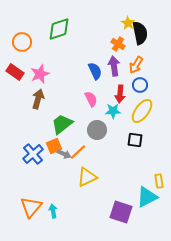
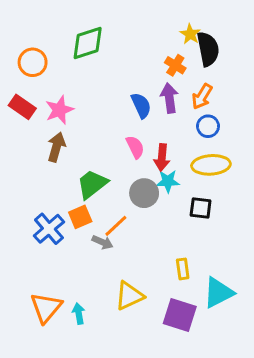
red arrow: (120, 94) -> (162, 157), moved
cyan star: (113, 111) -> (168, 181), moved
yellow ellipse: (142, 111) -> (211, 165), turned 50
gray arrow: (64, 154) -> (102, 242), moved
yellow triangle: (87, 177) -> (129, 296), moved
yellow rectangle: (159, 181) -> (183, 269), moved

